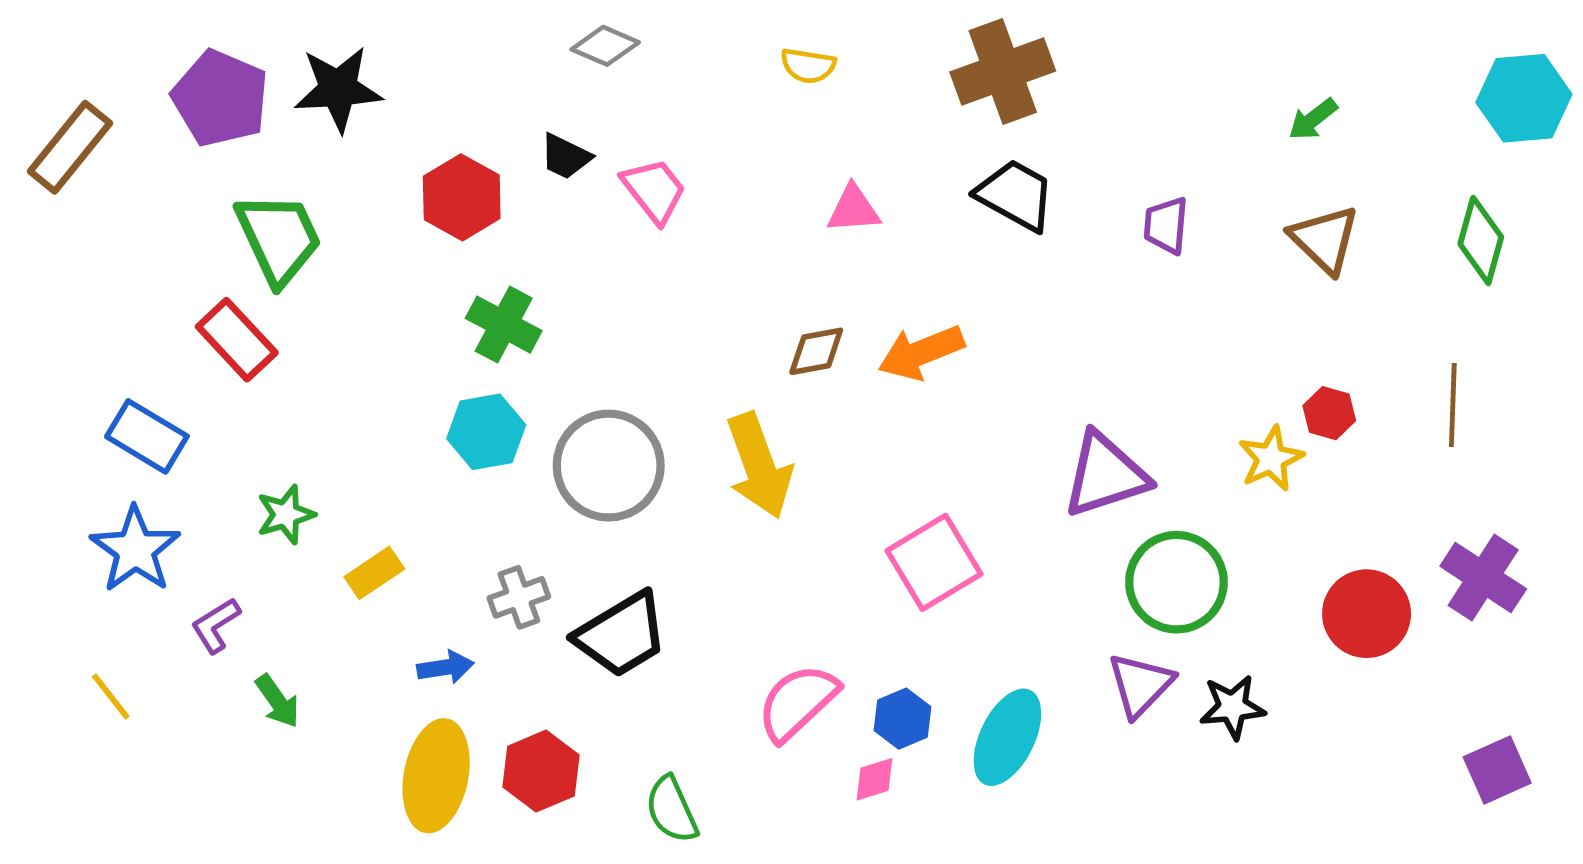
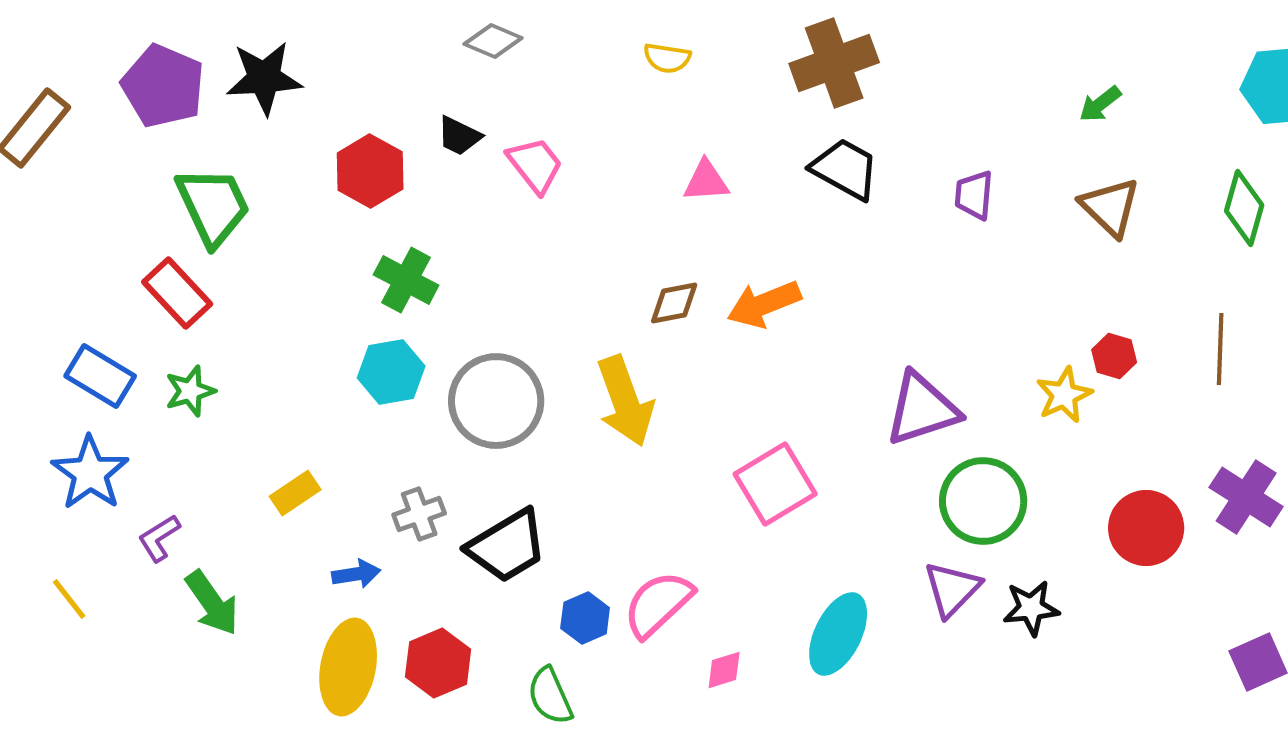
green star: (286, 515) -> (190, 391), moved
green arrow: (278, 701) -> (212, 603), size x1.4
blue hexagon: (902, 719) -> (585, 618), moved

